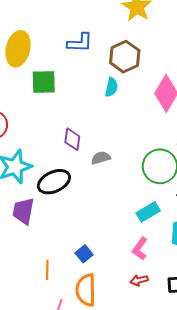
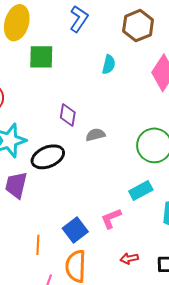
blue L-shape: (80, 43) -> (79, 19), turned -60
brown hexagon: (125, 57) -> (138, 26), moved
pink L-shape: (140, 249) -> (111, 218), moved, turned 30
blue square: (84, 254) -> (75, 230), size x1.4

